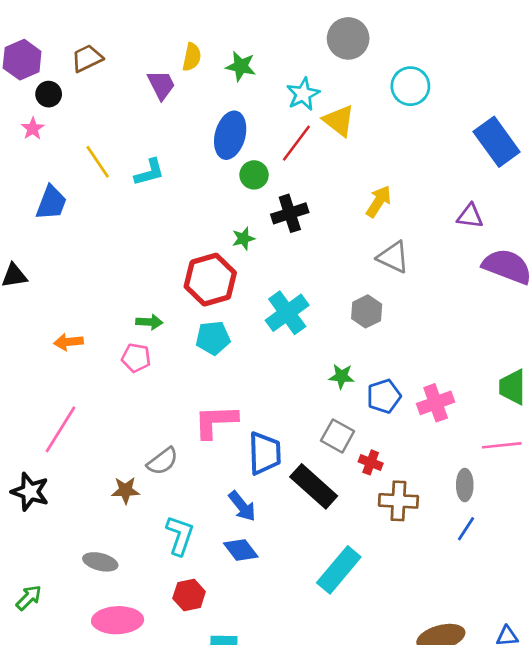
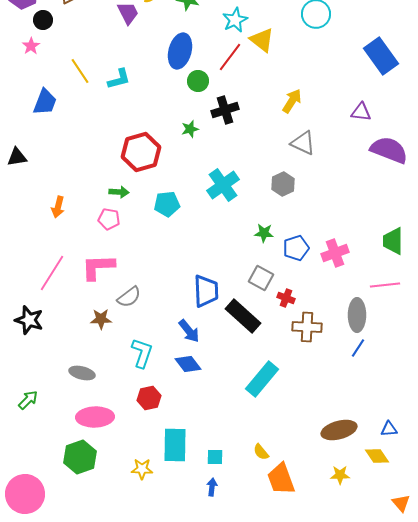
red hexagon: (210, 280) -> (141, 152), moved
orange arrow: (68, 342) -> (58, 207), turned -70
pink L-shape: (216, 421) -> (98, 267), moved
gray ellipse: (465, 485) -> (357, 315), size x1.4

